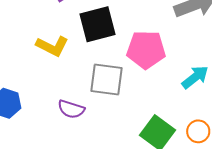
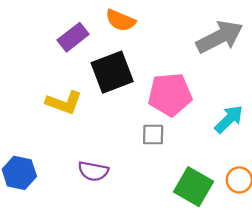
gray square: (107, 80) -> (153, 135), moved, size x0.6

